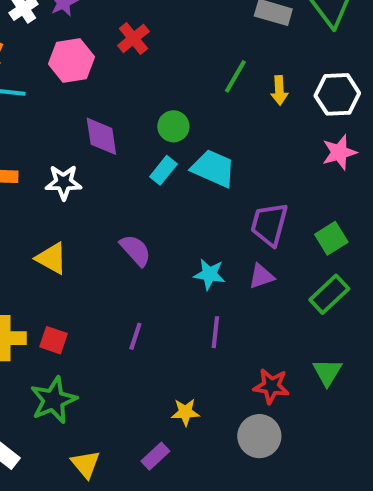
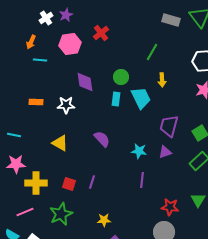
yellow arrow: (279, 90) -> (162, 80), moved
cyan trapezoid: (213, 168) -> (141, 98), turned 40
cyan rectangle: (163, 170) -> (116, 99), turned -32
purple line: (135, 336) -> (92, 182), moved
red square: (54, 340) -> (69, 184), moved
yellow star: (185, 412) -> (104, 220), moved

